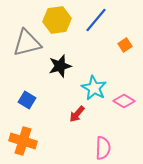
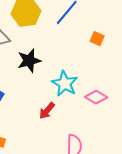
orange square: (125, 45) -> (97, 39), turned -32

